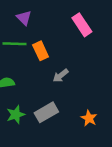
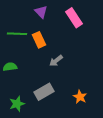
purple triangle: (24, 18) -> (41, 12), moved
green star: (16, 115) -> (17, 104), moved

